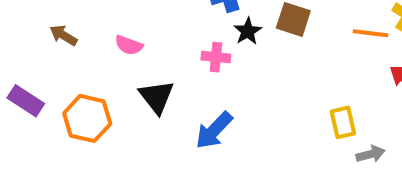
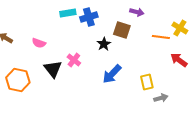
black star: (248, 31) -> (104, 44), moved
pink cross: (216, 57) -> (74, 60), moved, turned 32
blue arrow: (214, 130) -> (112, 74), moved

